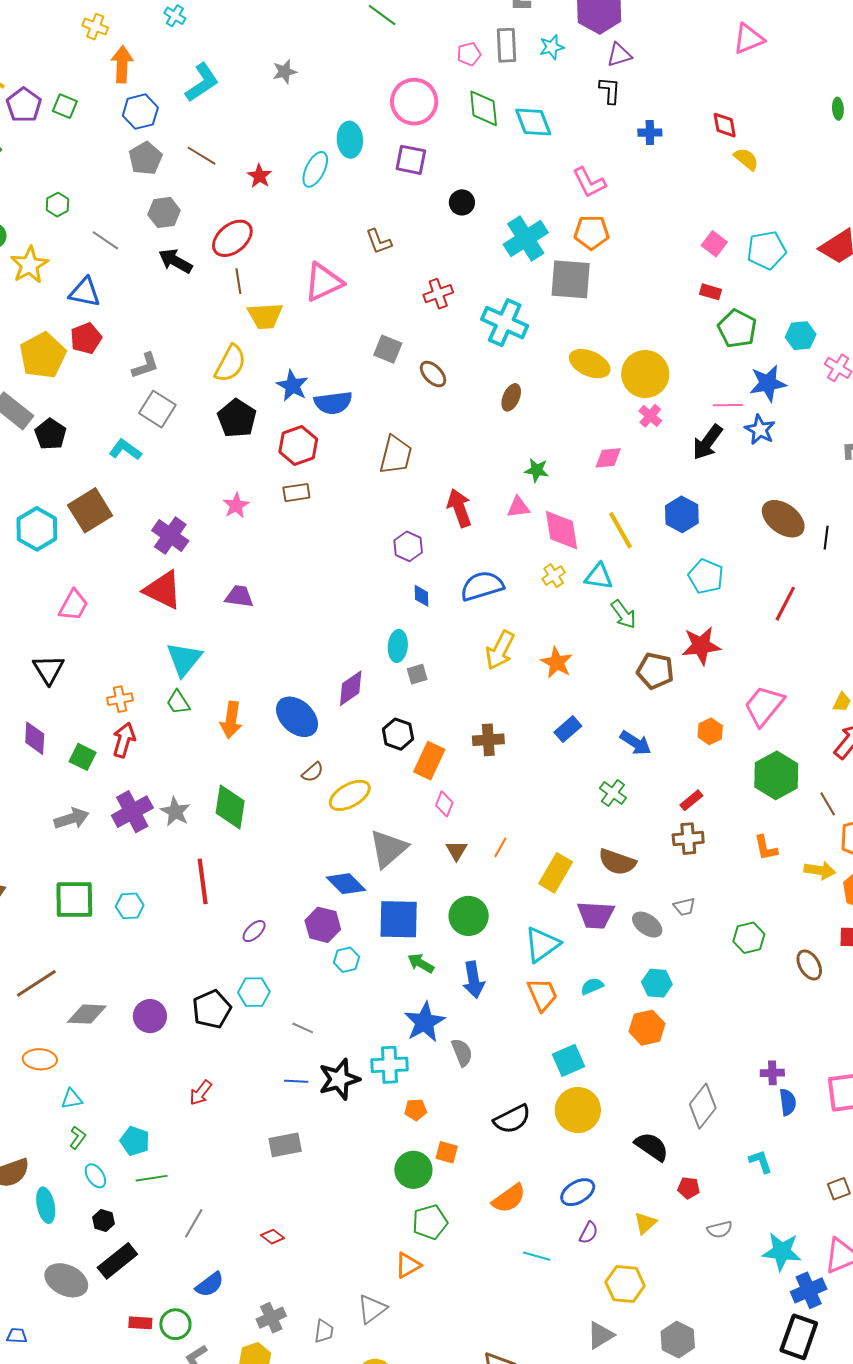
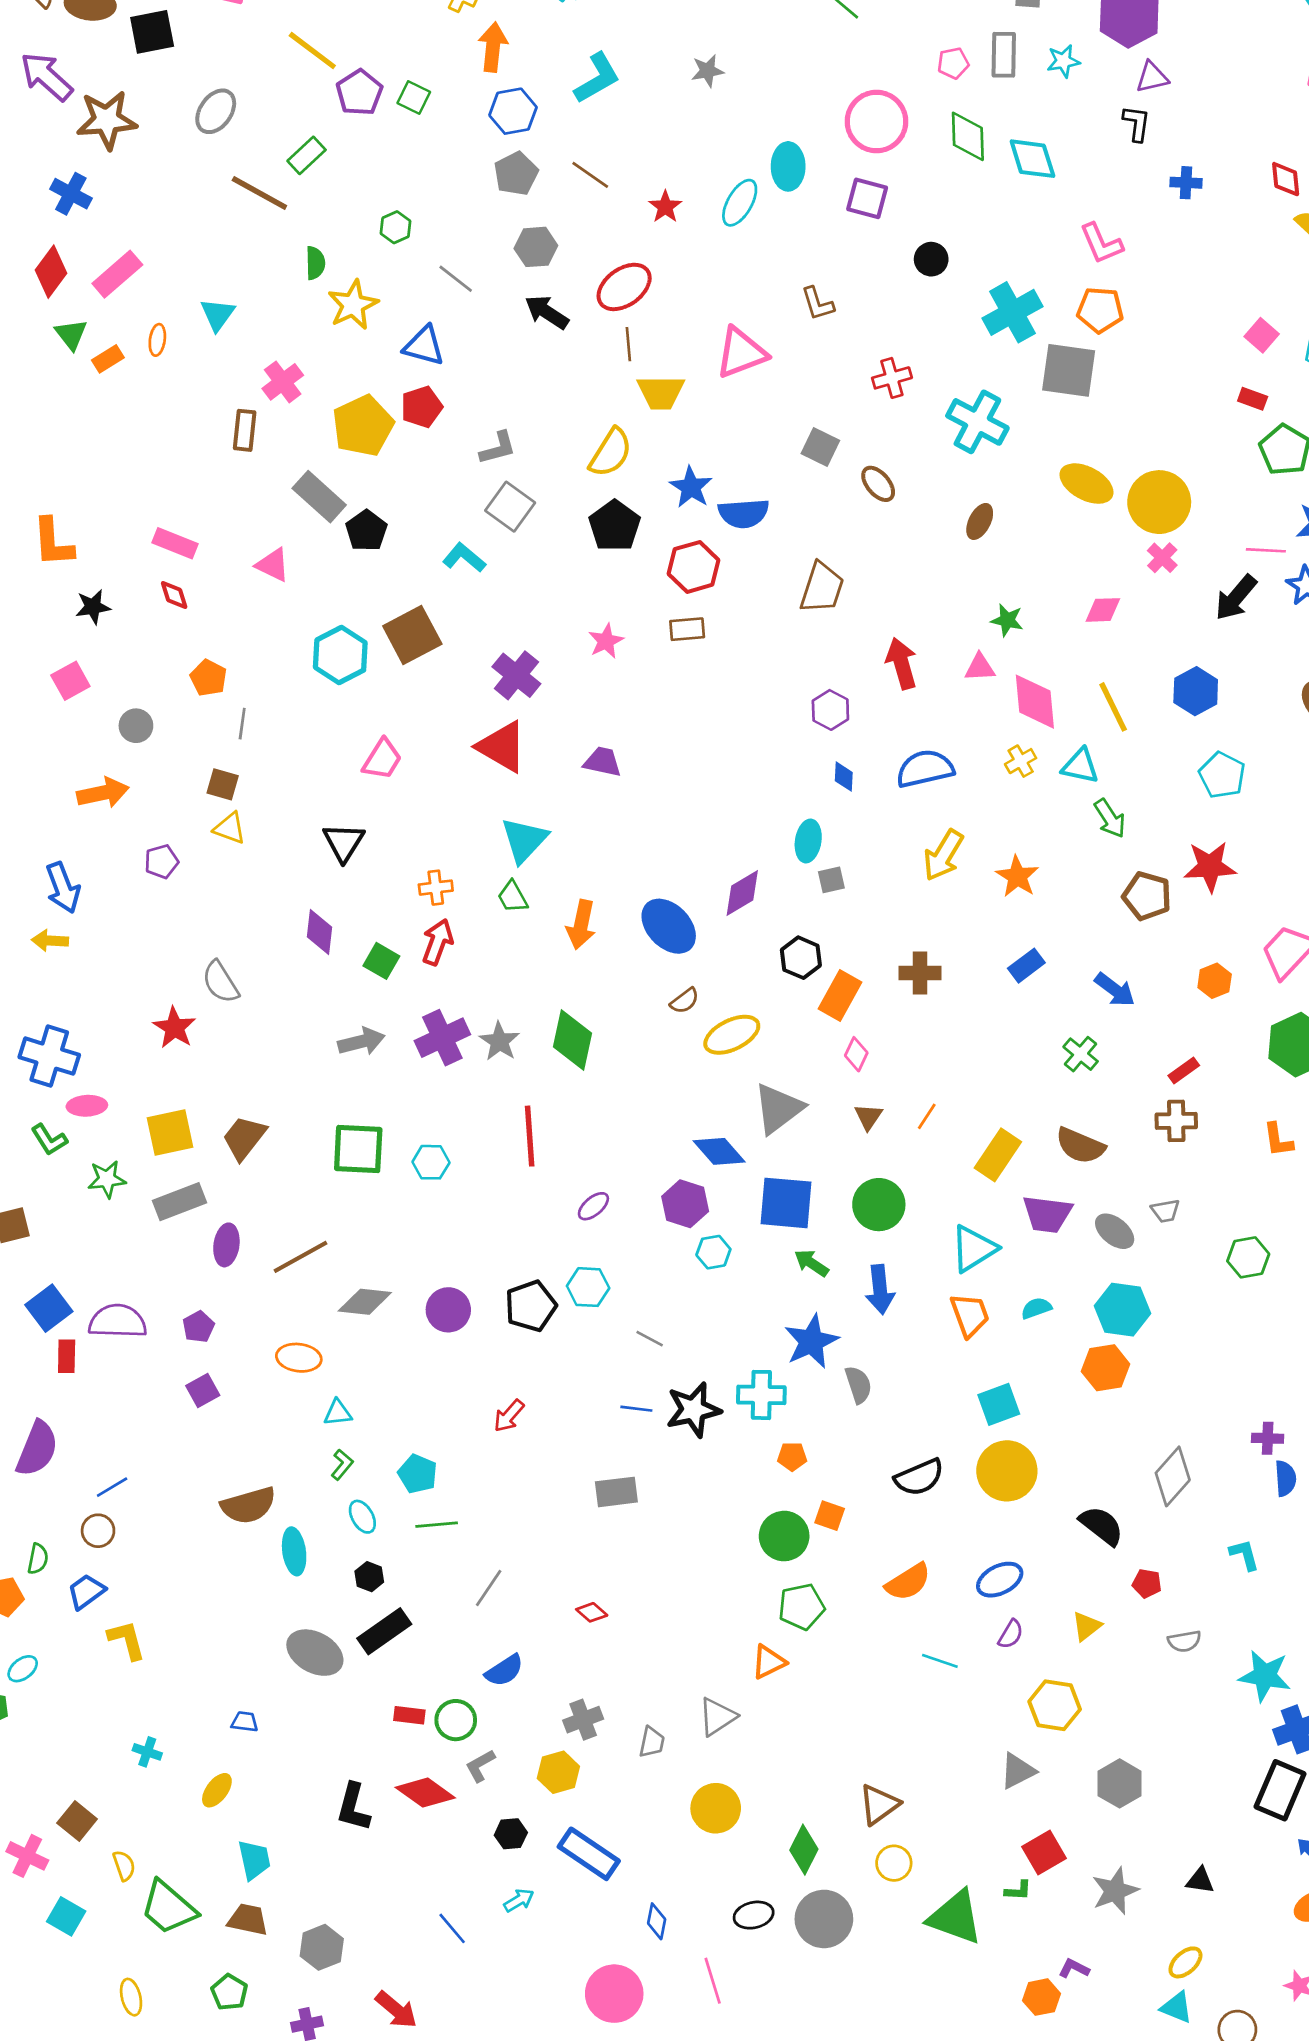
cyan hexagon: (657, 983) -> (1123, 1310), size x1.4

